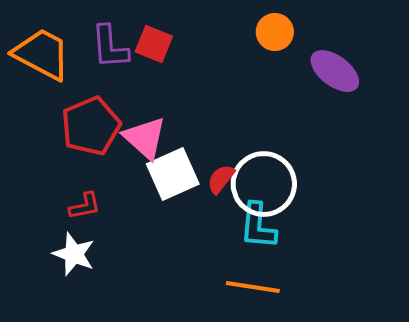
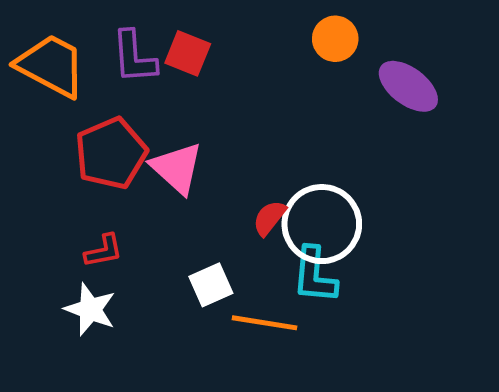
white square: (173, 174) -> (211, 285), moved, size x0.7
orange line: (253, 287) -> (265, 323), moved

